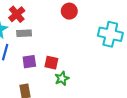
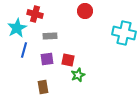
red cross: (17, 14) -> (35, 14), turned -35
gray rectangle: (24, 33) -> (50, 36), moved

